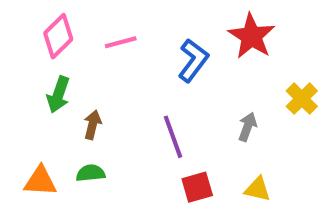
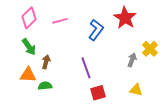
green arrow: (58, 95) -> (29, 47), turned -54
gray arrow: (247, 127) -> (132, 60), moved
orange triangle: (40, 181) -> (28, 75), moved
yellow triangle: (258, 189) -> (136, 90), moved

